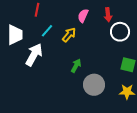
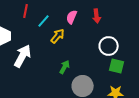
cyan line: (47, 31) -> (44, 21), moved
white circle: (120, 32) -> (109, 46), moved

